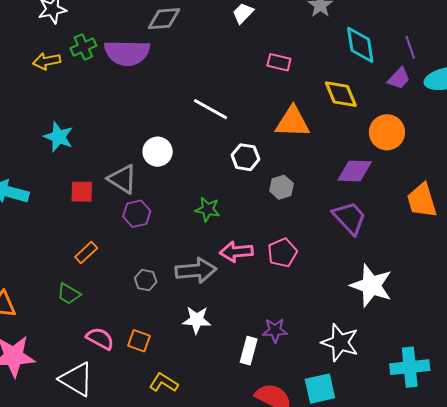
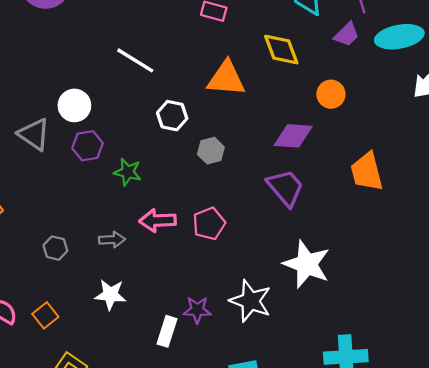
orange circle: (387, 132) -> (331, 94), size x0.7
purple hexagon: (137, 214) -> (88, 146), moved
gray arrow: (196, 270) -> (112, 240), size x0.6
orange square: (139, 341) -> (45, 315), turned 30
white star: (340, 342) -> (250, 301), moved

